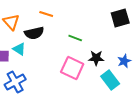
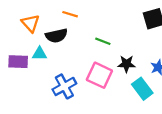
cyan triangle: (19, 49) -> (40, 54), turned -32
blue cross: (15, 82) -> (64, 86), moved

